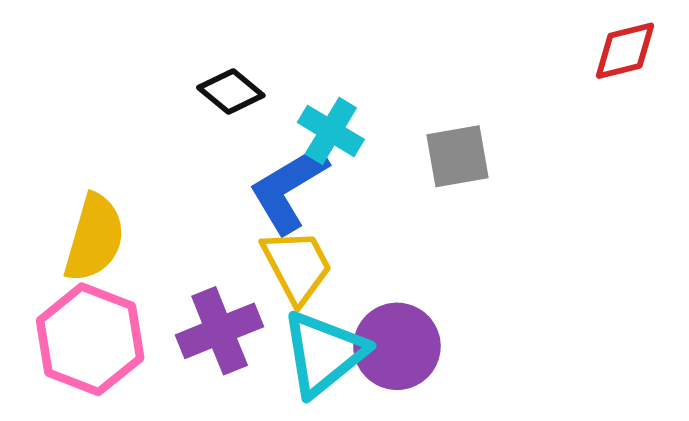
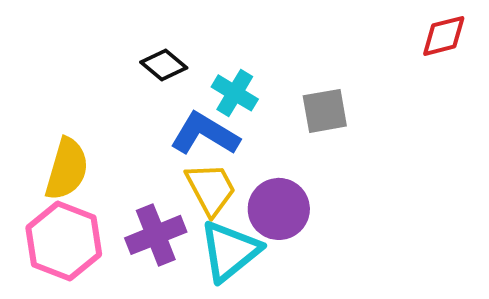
blue L-shape: (289, 189) -> (205, 134), turned 62
purple circle: (397, 346) -> (279, 209), moved

